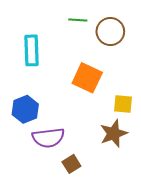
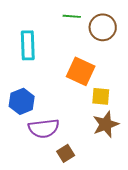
yellow square: (123, 104) -> (101, 96), moved

